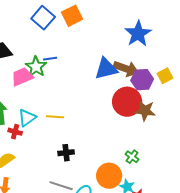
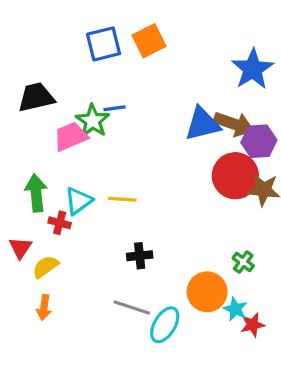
blue square: (43, 18) -> (104, 44), turned 35

